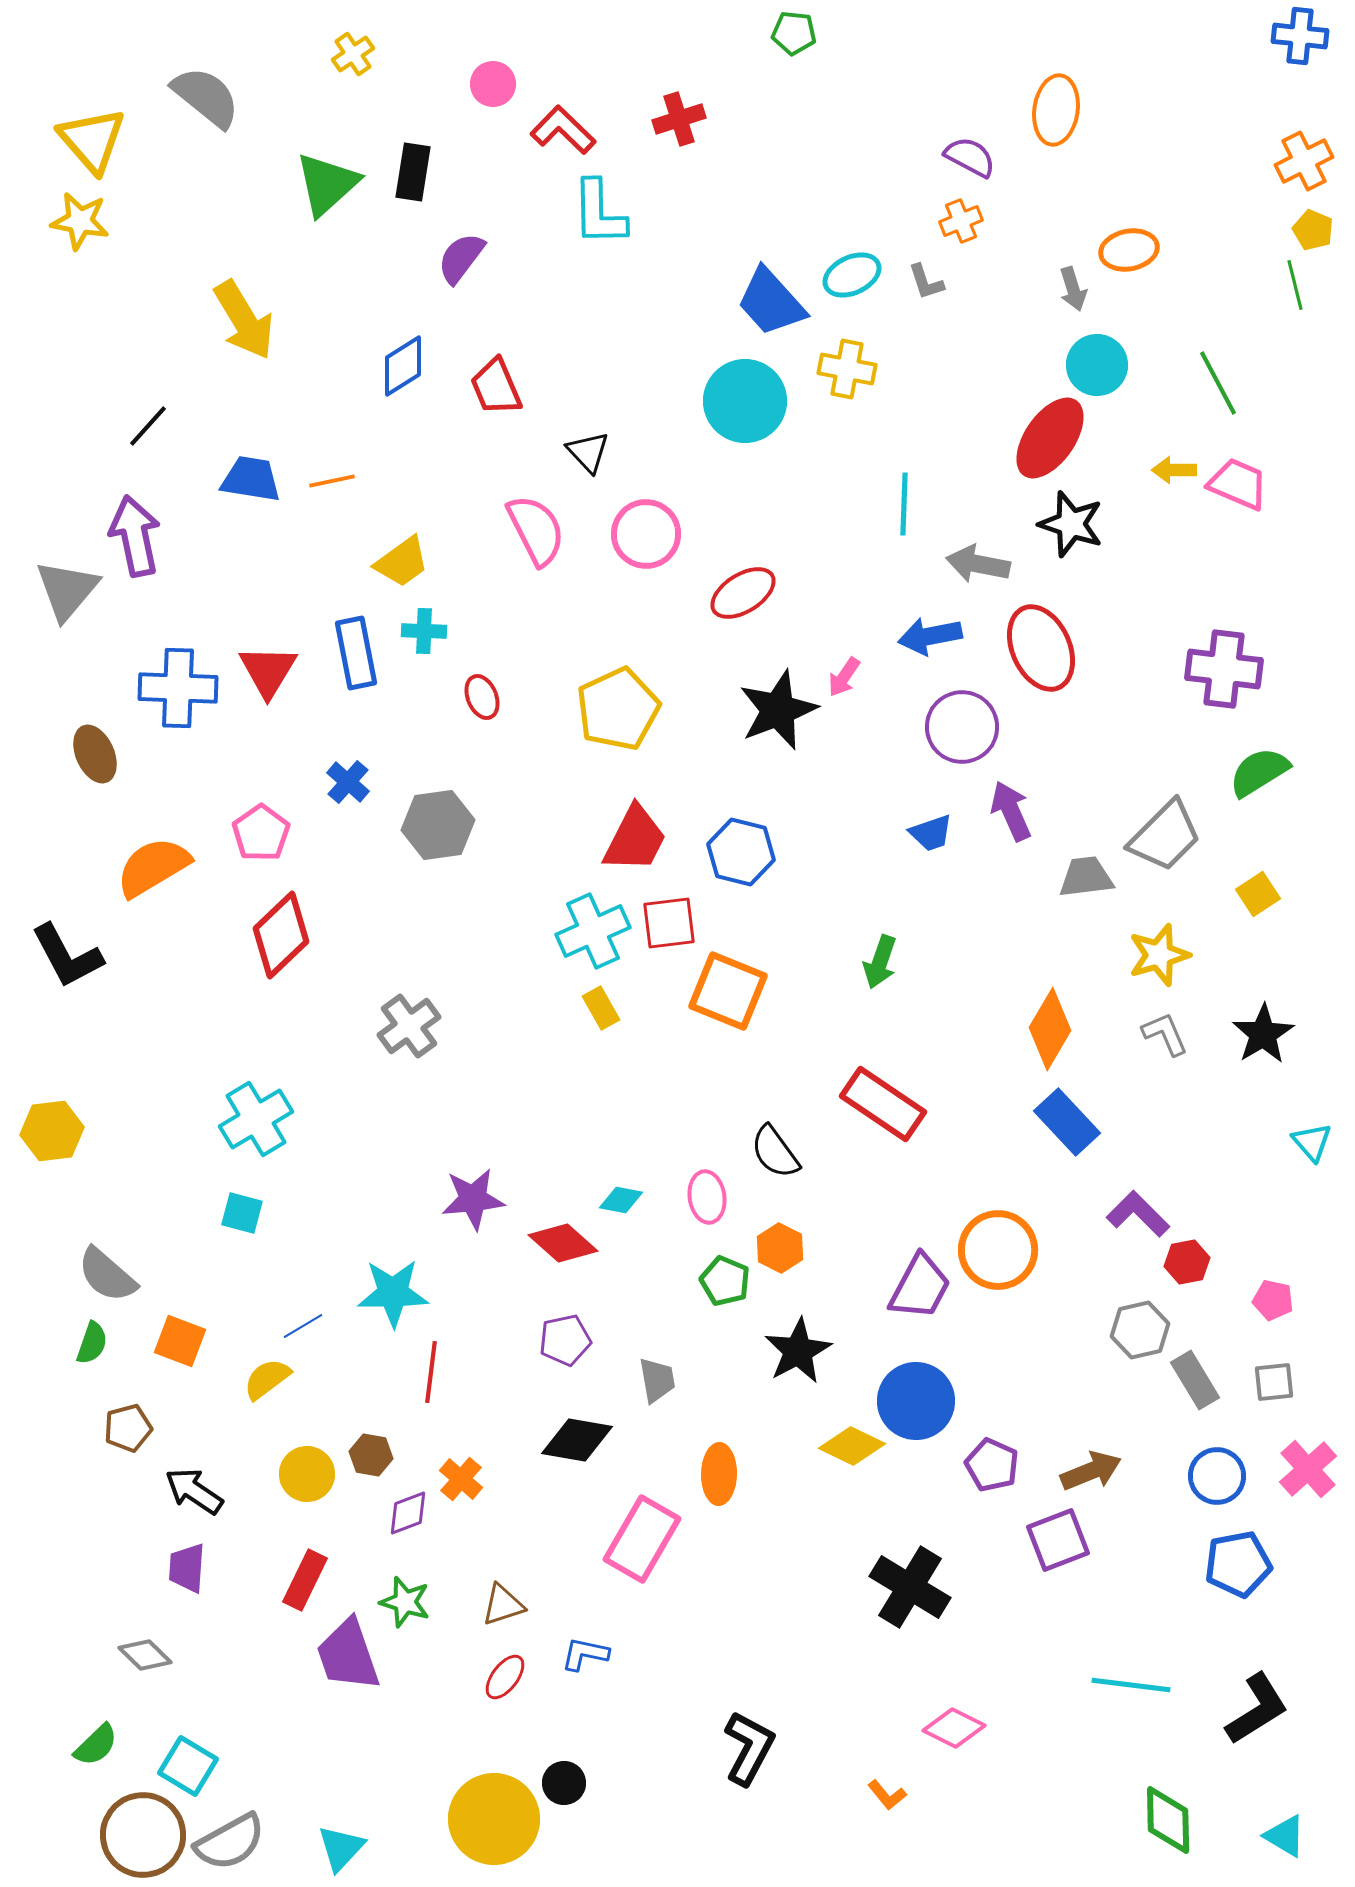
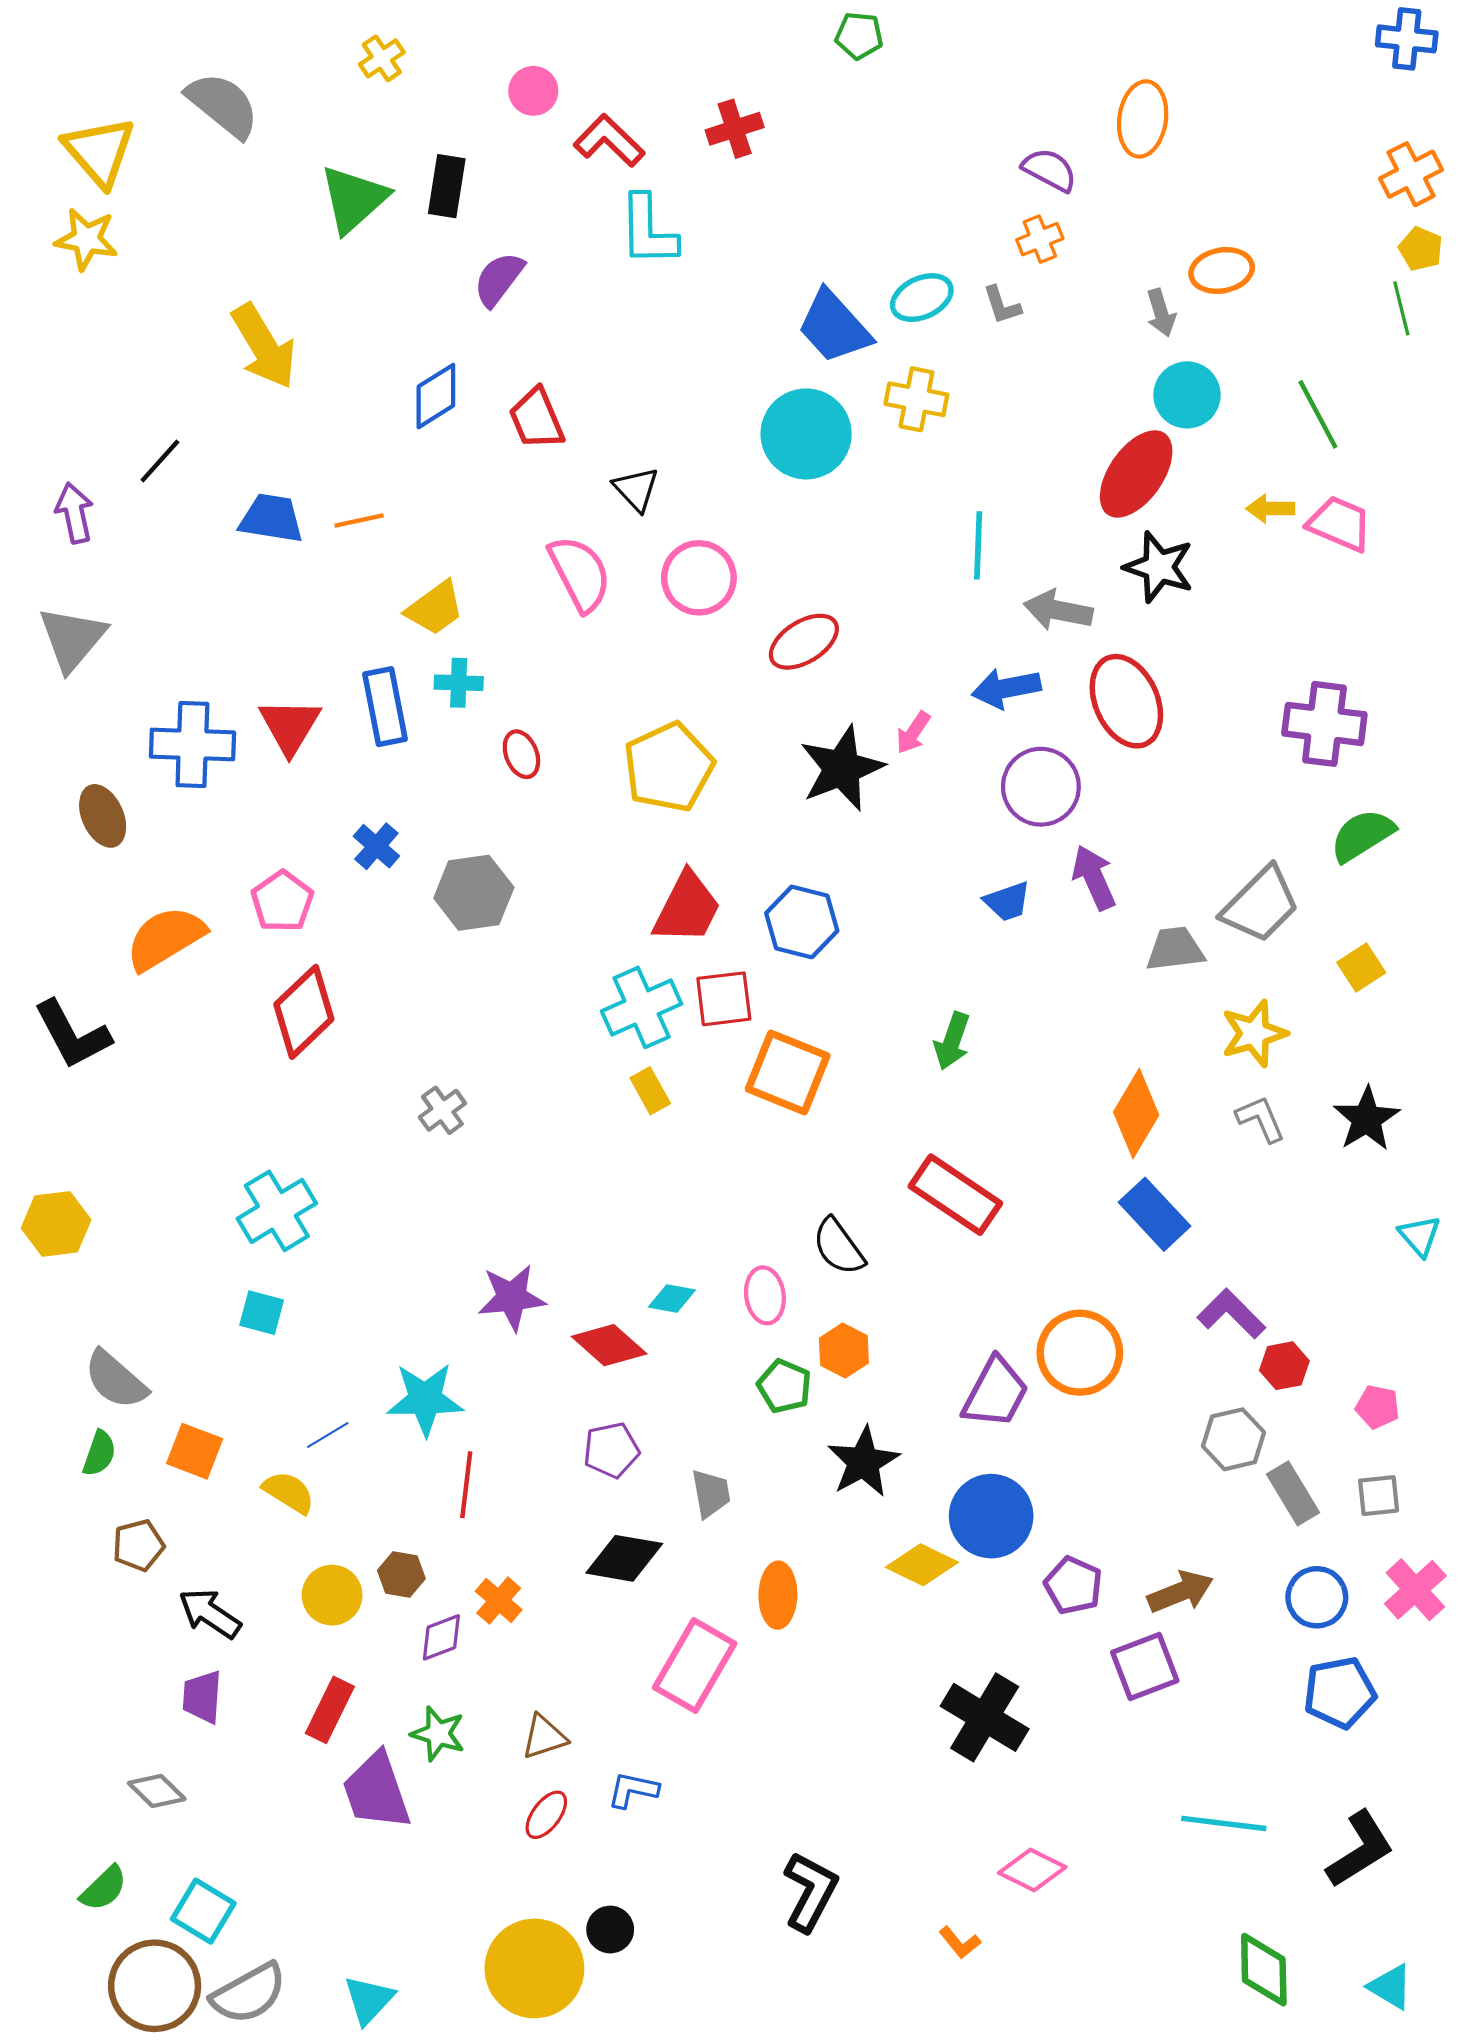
purple arrow: (135, 536) -> (74, 513), moved, size x0.7
gray cross: (409, 1026) -> (442, 1110), size x0.7
yellow semicircle: (267, 1379) -> (289, 1492), turned 69

